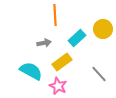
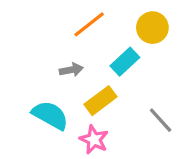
orange line: (55, 15) -> (89, 24), turned 55
yellow circle: (103, 29) -> (152, 28), moved

